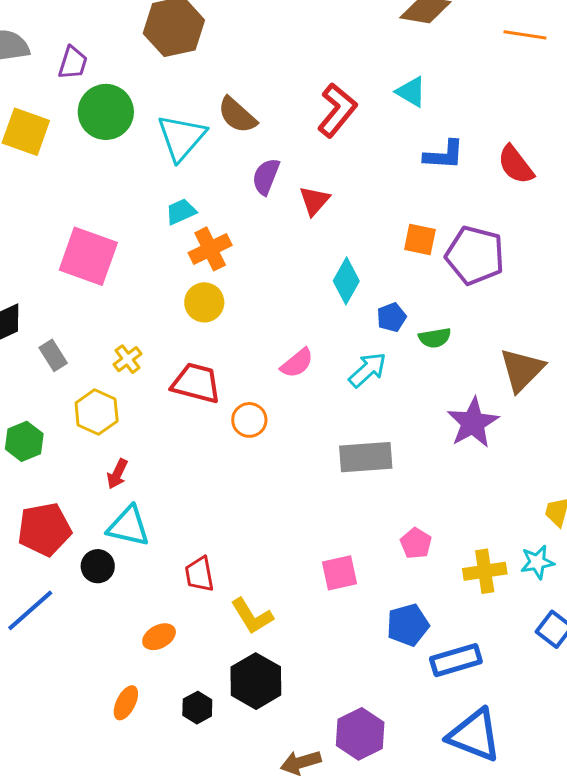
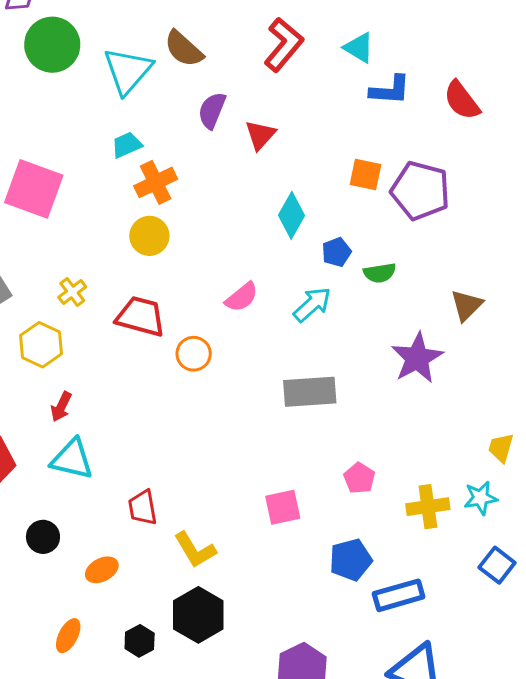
cyan triangle: (411, 92) -> (359, 48), moved
brown triangle: (522, 370) -> (466, 305), size x0.7
black circle: (98, 566) -> (43, 537), moved

